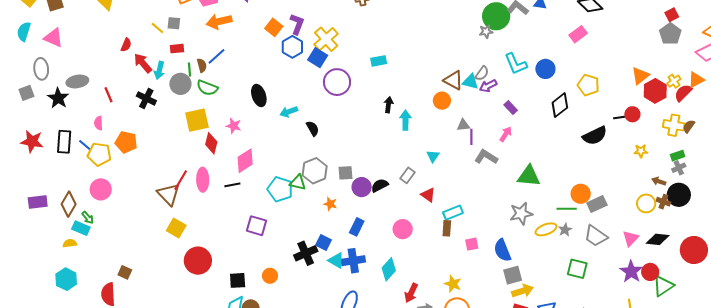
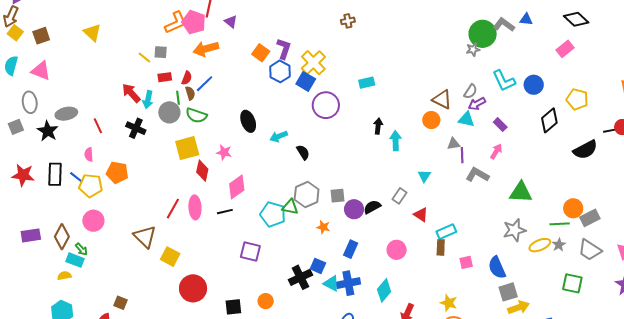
red semicircle: (126, 45) -> (187, 78), moved
cyan triangle: (470, 82) -> (466, 119), moved
brown triangle: (169, 194) -> (145, 237), moved

